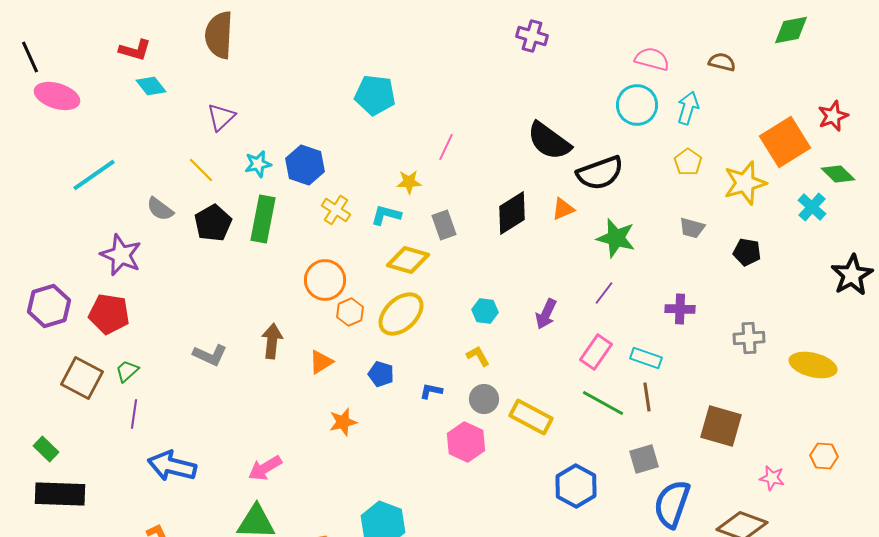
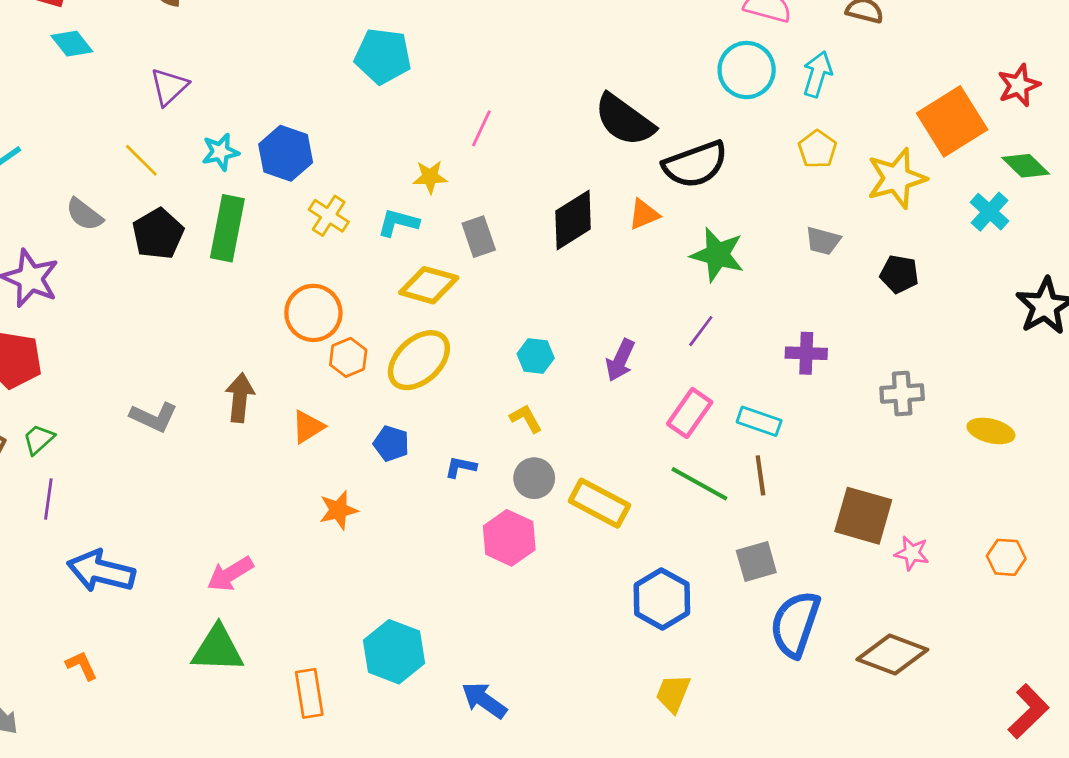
yellow ellipse: (813, 365) -> (991, 431), size x0.7
pink star: (772, 478) -> (912, 553), moved

